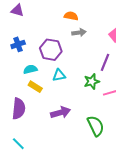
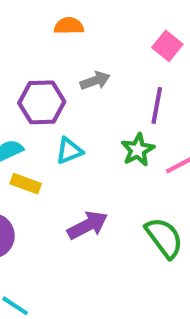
gray arrow: (79, 33) -> (95, 81), moved

